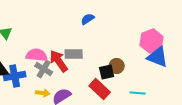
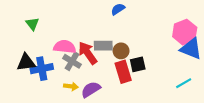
brown circle: (117, 66) -> (121, 51), moved
red rectangle: (100, 89) -> (123, 72), moved, turned 30
cyan line: (138, 93) -> (184, 83), moved, turned -35

